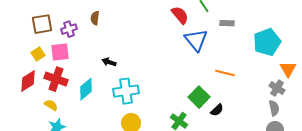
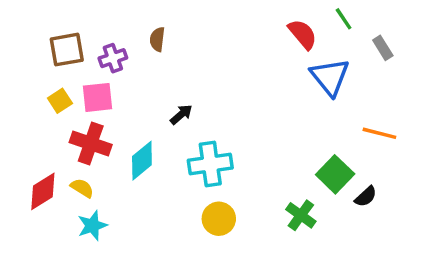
gray rectangle: (227, 23) -> (383, 48), turned 56
black arrow: (109, 62) -> (181, 114), turned 120
red diamond: (28, 81) -> (43, 191), moved

